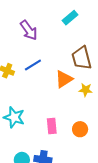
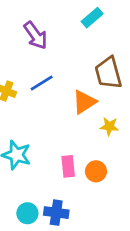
yellow star: (86, 90) -> (109, 126), moved
orange circle: (80, 129) -> (96, 171), moved

